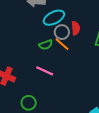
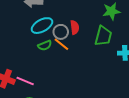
cyan ellipse: (54, 18) -> (42, 26), moved
pink line: (45, 71) -> (25, 81), moved

